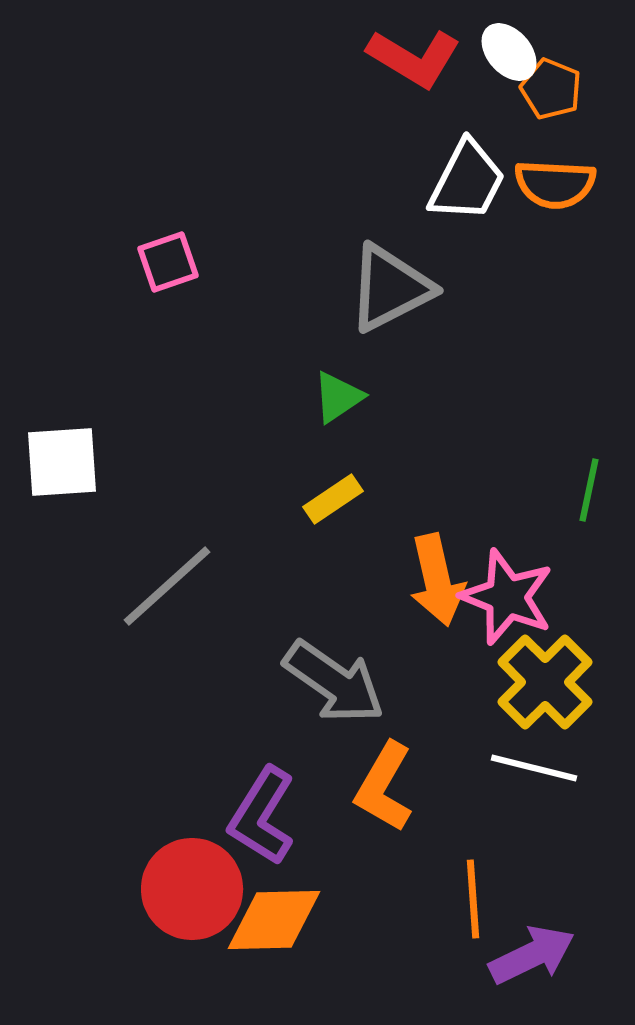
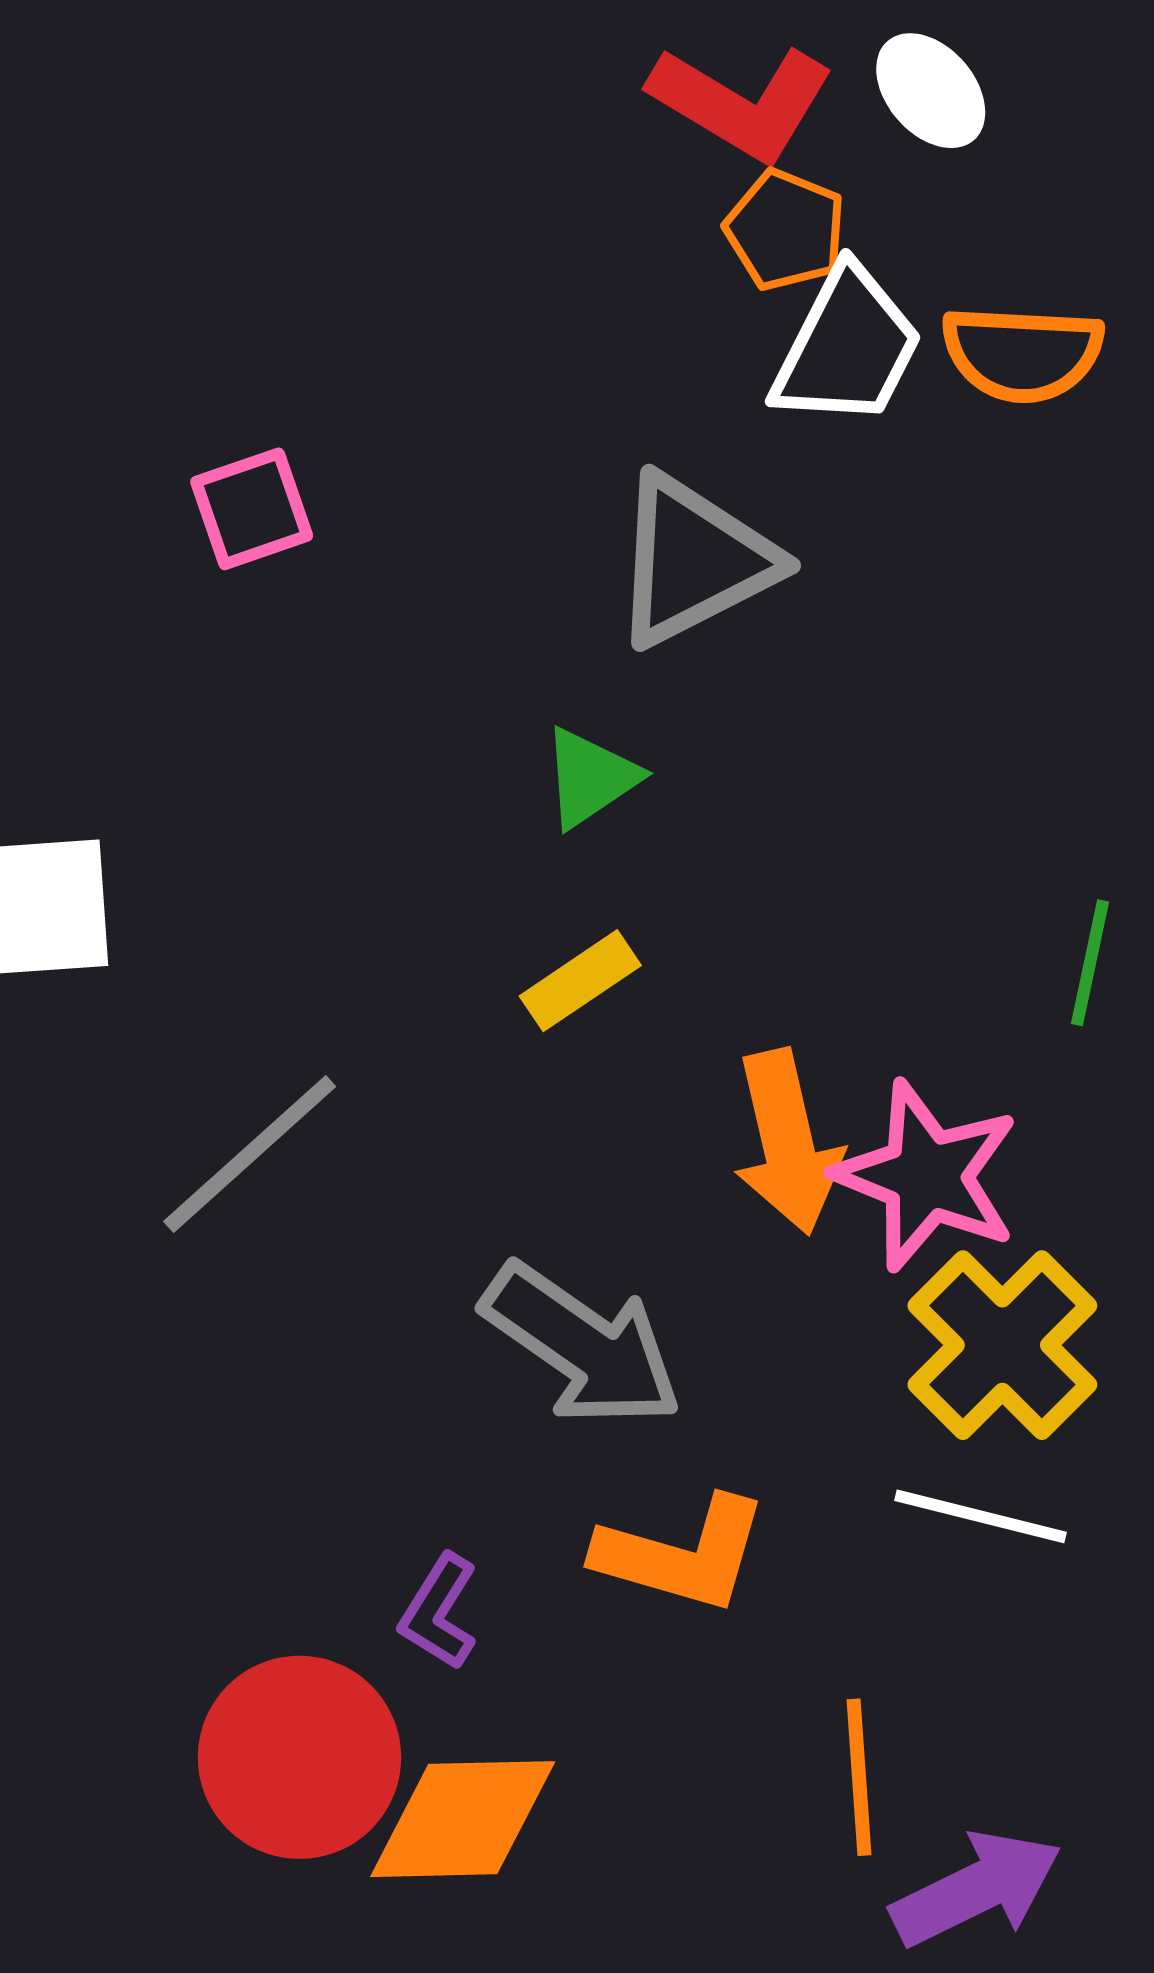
orange pentagon: (551, 89) -> (785, 230), moved
orange L-shape: (384, 787) -> (682, 1554), turned -104
purple L-shape: (262, 816) -> (439, 1612), size x0.6

